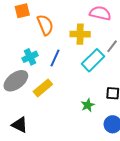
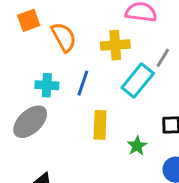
cyan cross: (30, 57) -> (47, 85), turned 35
yellow rectangle: (43, 88) -> (100, 125), moved, turned -42

